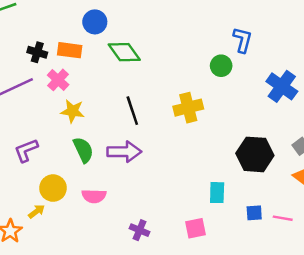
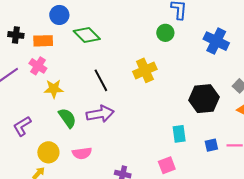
black cross: (37, 52) -> (16, 35), moved

